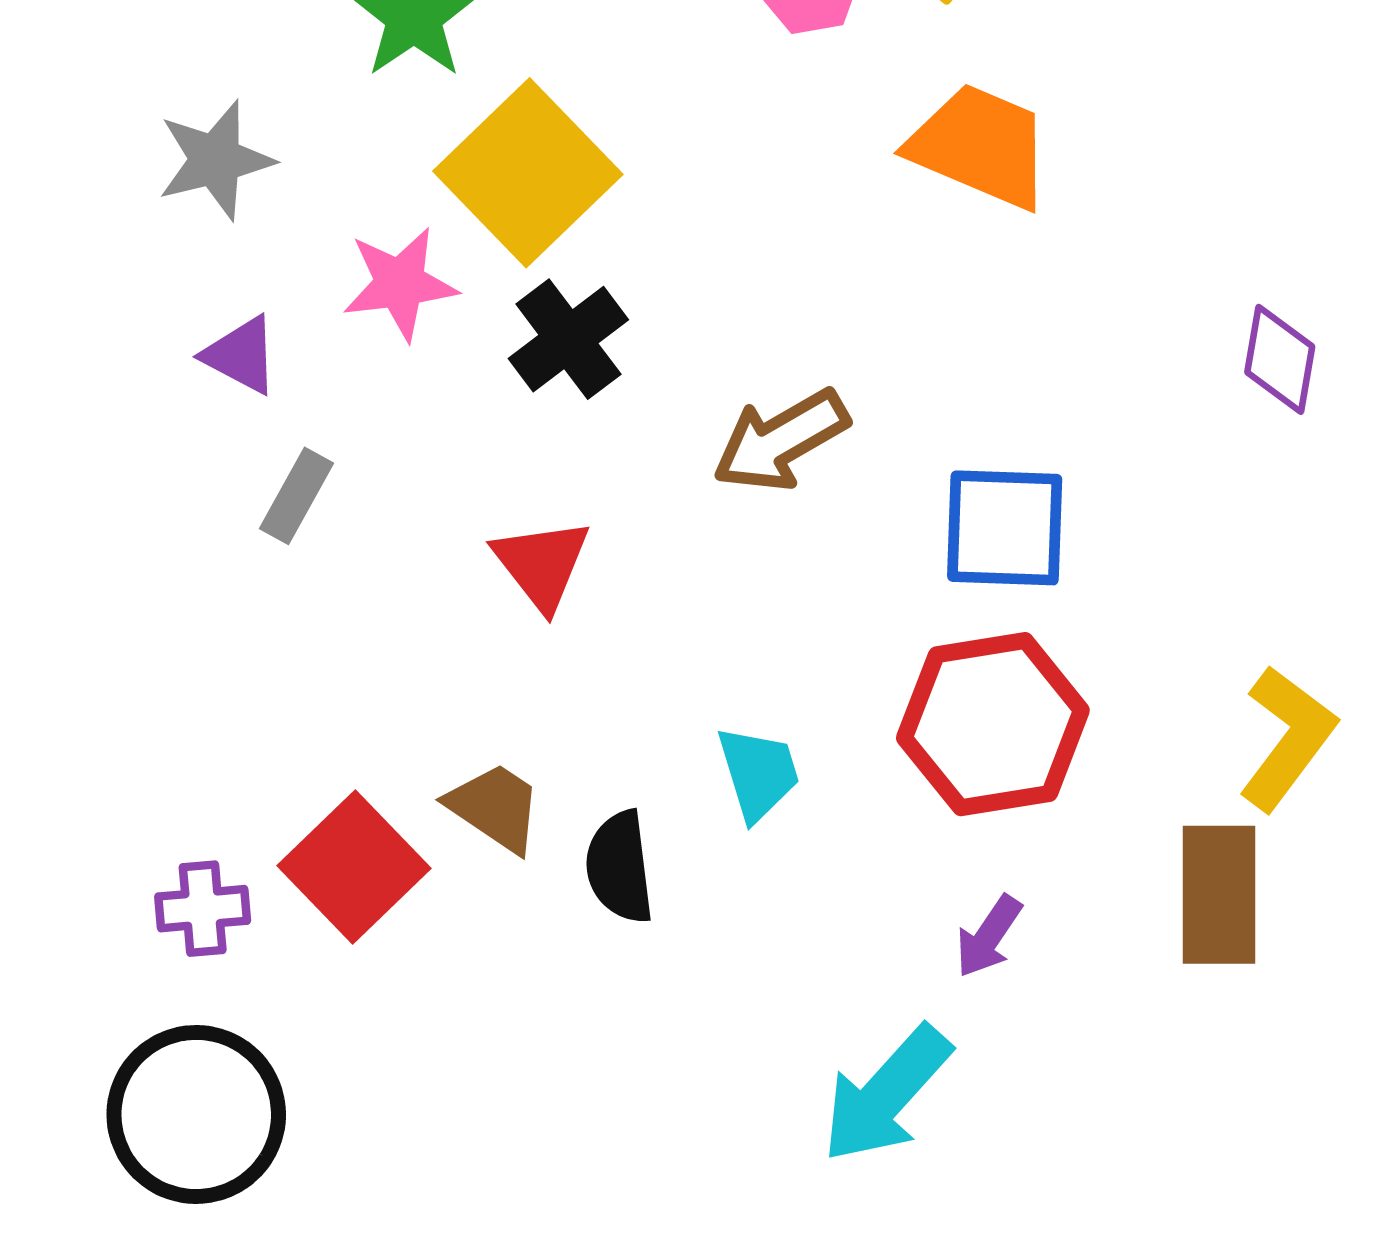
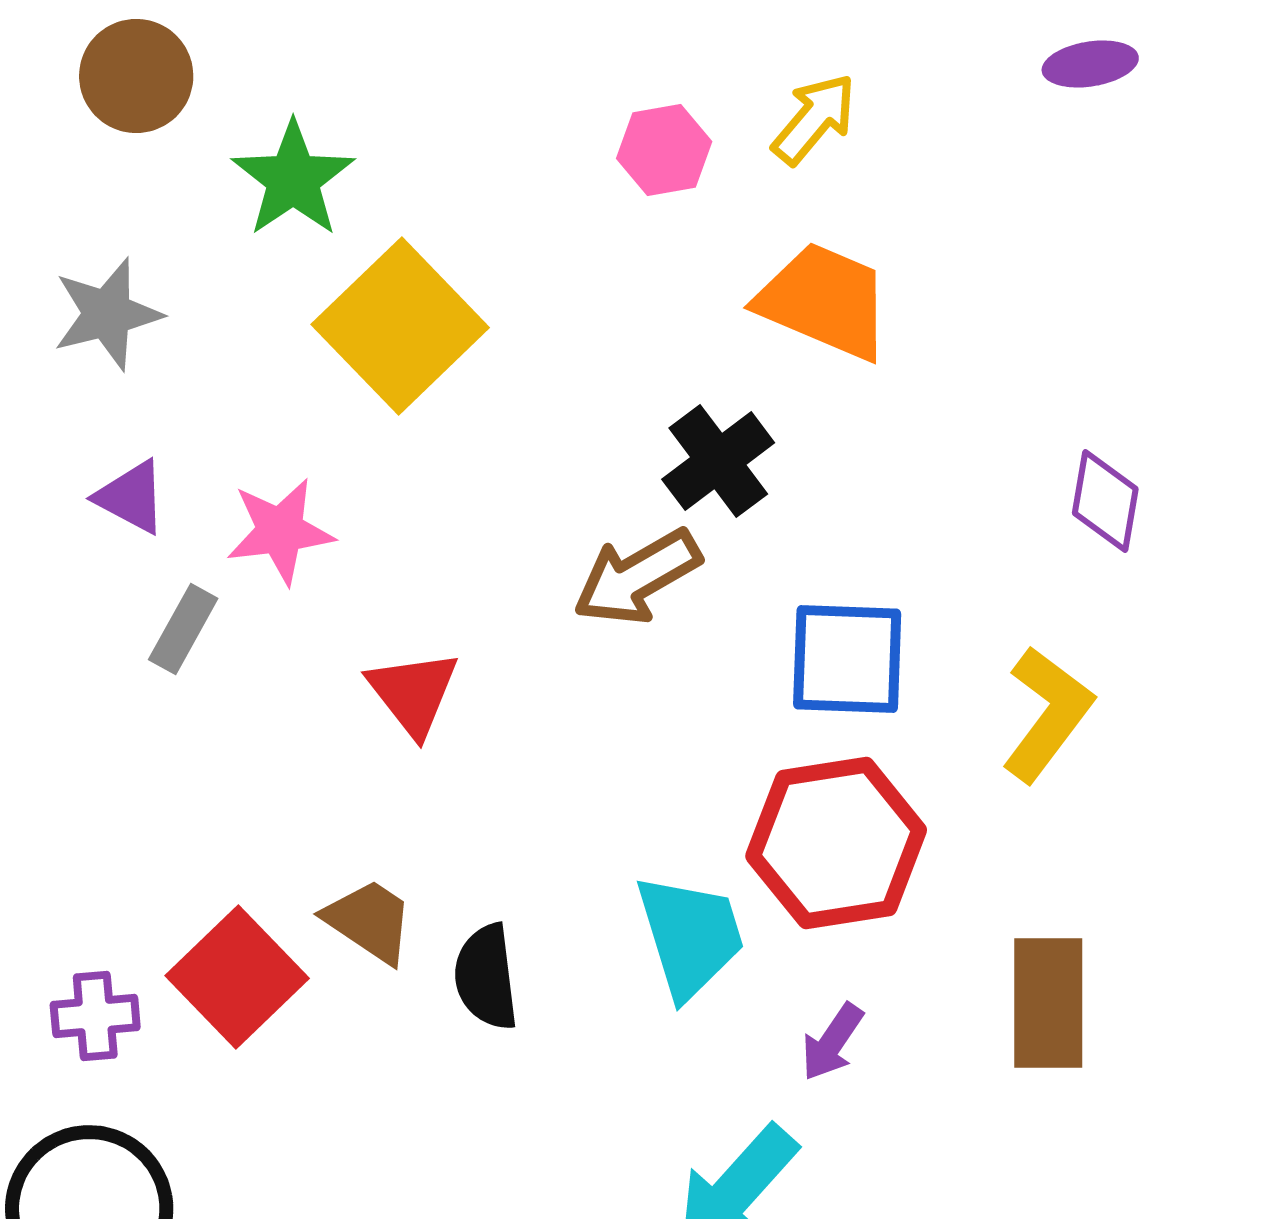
pink star: (400, 284) -> (280, 531), moved
black cross: (568, 339) -> (718, 461), moved
yellow L-shape: (1287, 738) -> (1047, 714), moved
cyan trapezoid: (758, 773) -> (690, 936), moved, size x1.4

